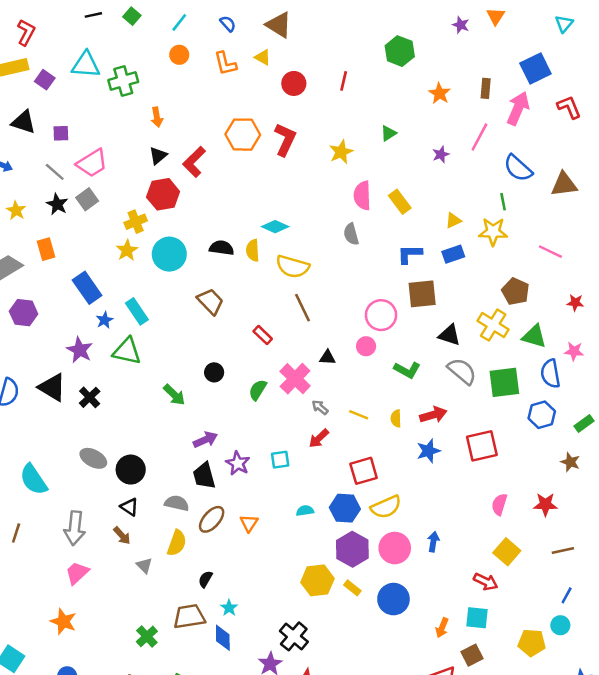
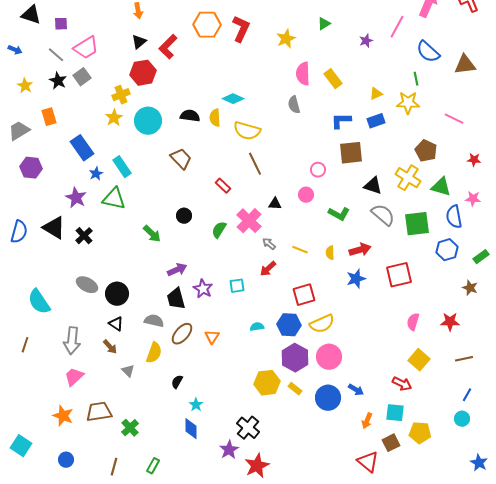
pink circle: (381, 315) -> (318, 170), size x0.6
blue arrow: (433, 542) -> (356, 390), moved, turned 112
brown trapezoid: (189, 617) -> (99, 412), moved
yellow pentagon: (532, 643) -> (420, 433), moved

